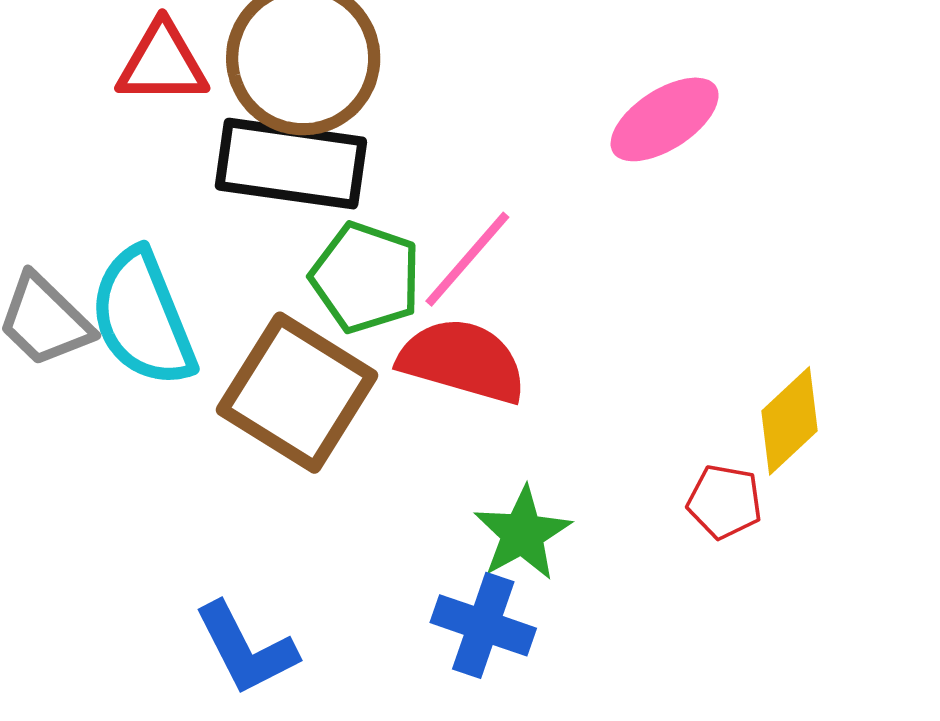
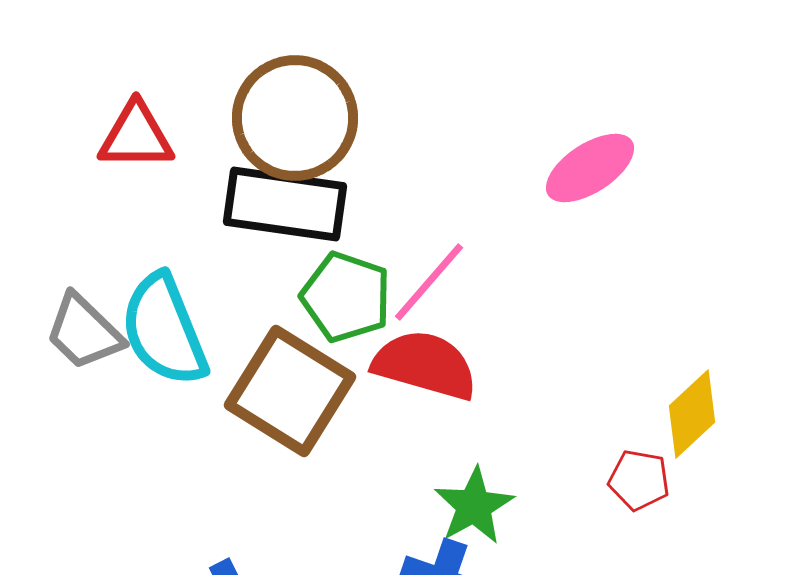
red triangle: (162, 63) -> (136, 136), moved

